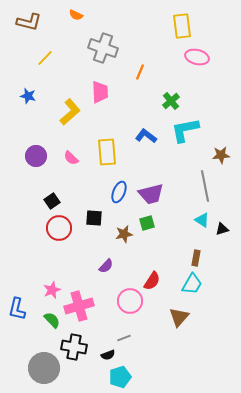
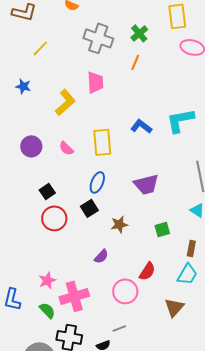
green cross: (171, 101) -> (139, 33), moved
blue ellipse: (119, 192) -> (97, 182), moved
black square: (94, 218) -> (89, 208), turned -36
green square: (147, 223) -> (162, 229), moved

